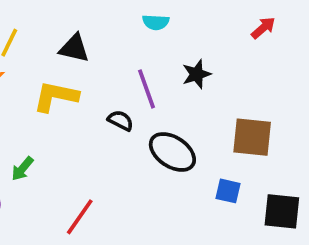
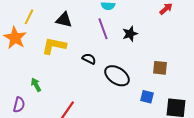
purple line: (146, 89) -> (103, 29), moved
brown square: (252, 137) -> (160, 68), size x0.7
green arrow: (22, 169) -> (36, 85), turned 112

